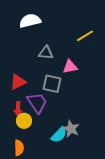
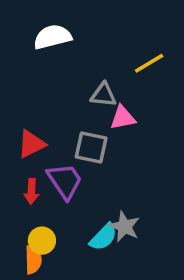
gray triangle: (46, 53) -> (103, 95), moved
yellow circle: (24, 121) -> (42, 241), moved

